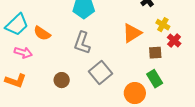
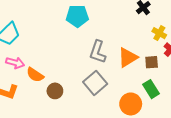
orange semicircle: (42, 33) -> (35, 75), moved
orange triangle: (132, 33) -> (128, 57), moved
gray L-shape: (82, 43) -> (98, 52), moved

